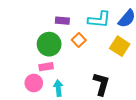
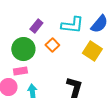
purple rectangle: (62, 21) -> (36, 26), turned -56

